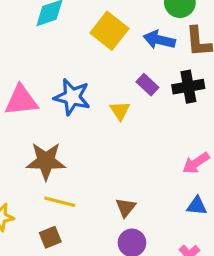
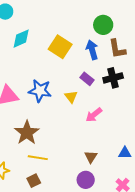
blue arrow: (159, 40) -> (92, 50), turned 66
brown star: (46, 161) -> (27, 133), turned -30
pink arrow: (196, 163) -> (94, 115), moved
brown triangle: (126, 207) -> (91, 157), moved

